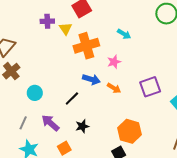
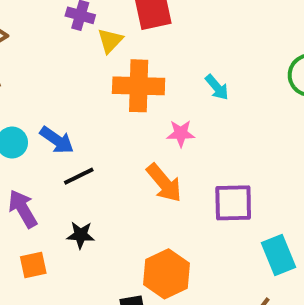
blue arrow: (91, 79) -> (57, 140), moved
orange arrow: (114, 88) -> (164, 183), size x1.5

